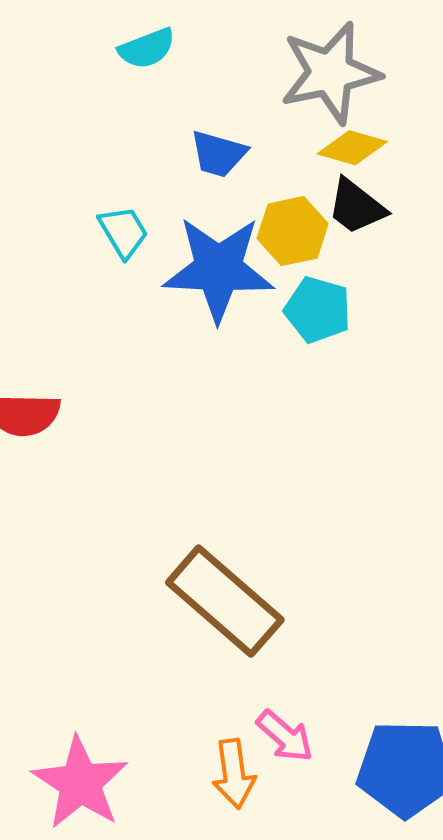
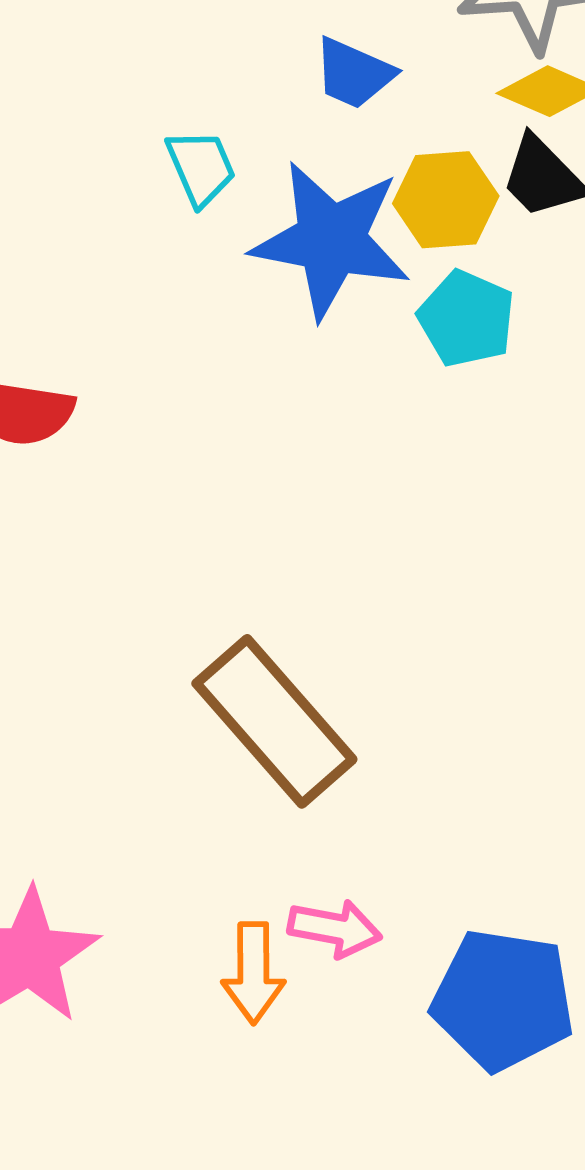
pink arrow: (285, 736) -> (335, 929), turned -38

